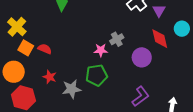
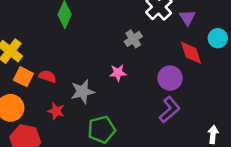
gray cross: (117, 39) -> (133, 39), moved
green pentagon: (97, 75) -> (102, 129), moved
gray star: (72, 89) -> (83, 92), moved
purple L-shape: (140, 96) -> (170, 110), moved

